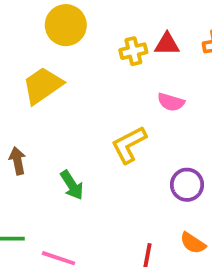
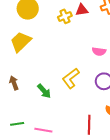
pink semicircle: (171, 102) -> (99, 51), moved
yellow L-shape: (129, 145) -> (71, 78), moved

